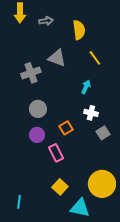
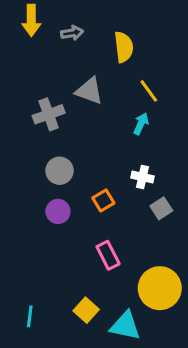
cyan arrow: (86, 87) -> (141, 124), moved
pink rectangle: (56, 153) -> (108, 255), moved
yellow square: (60, 187) -> (86, 310), moved

